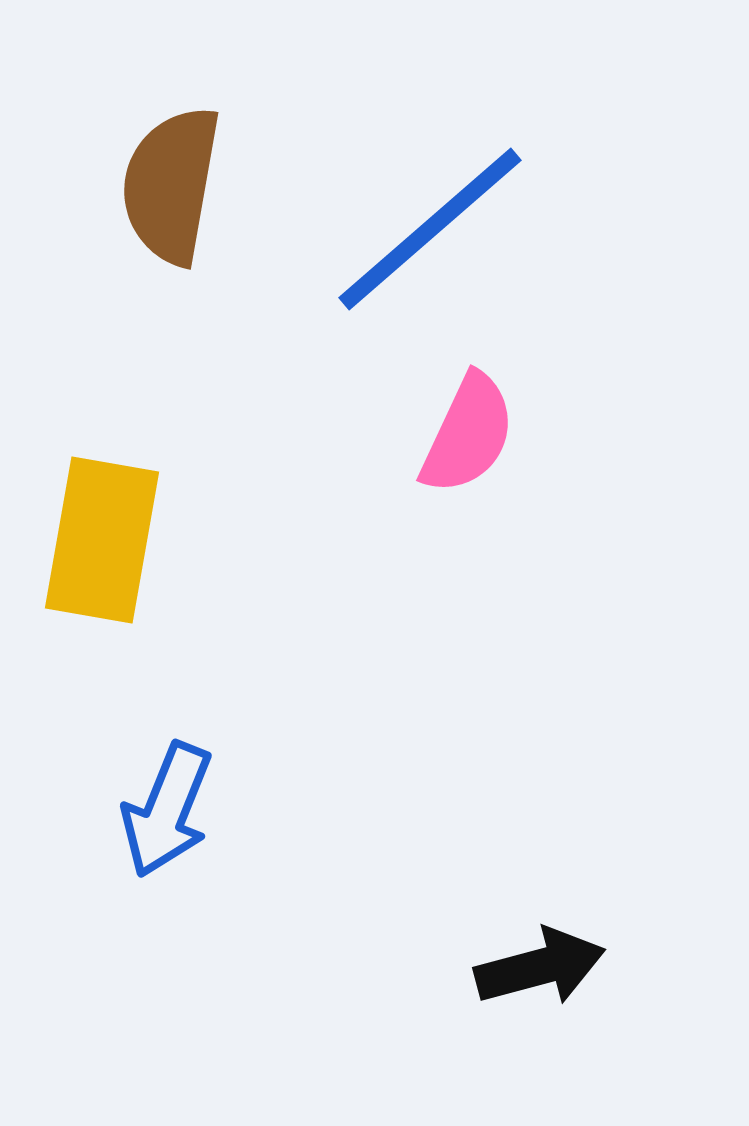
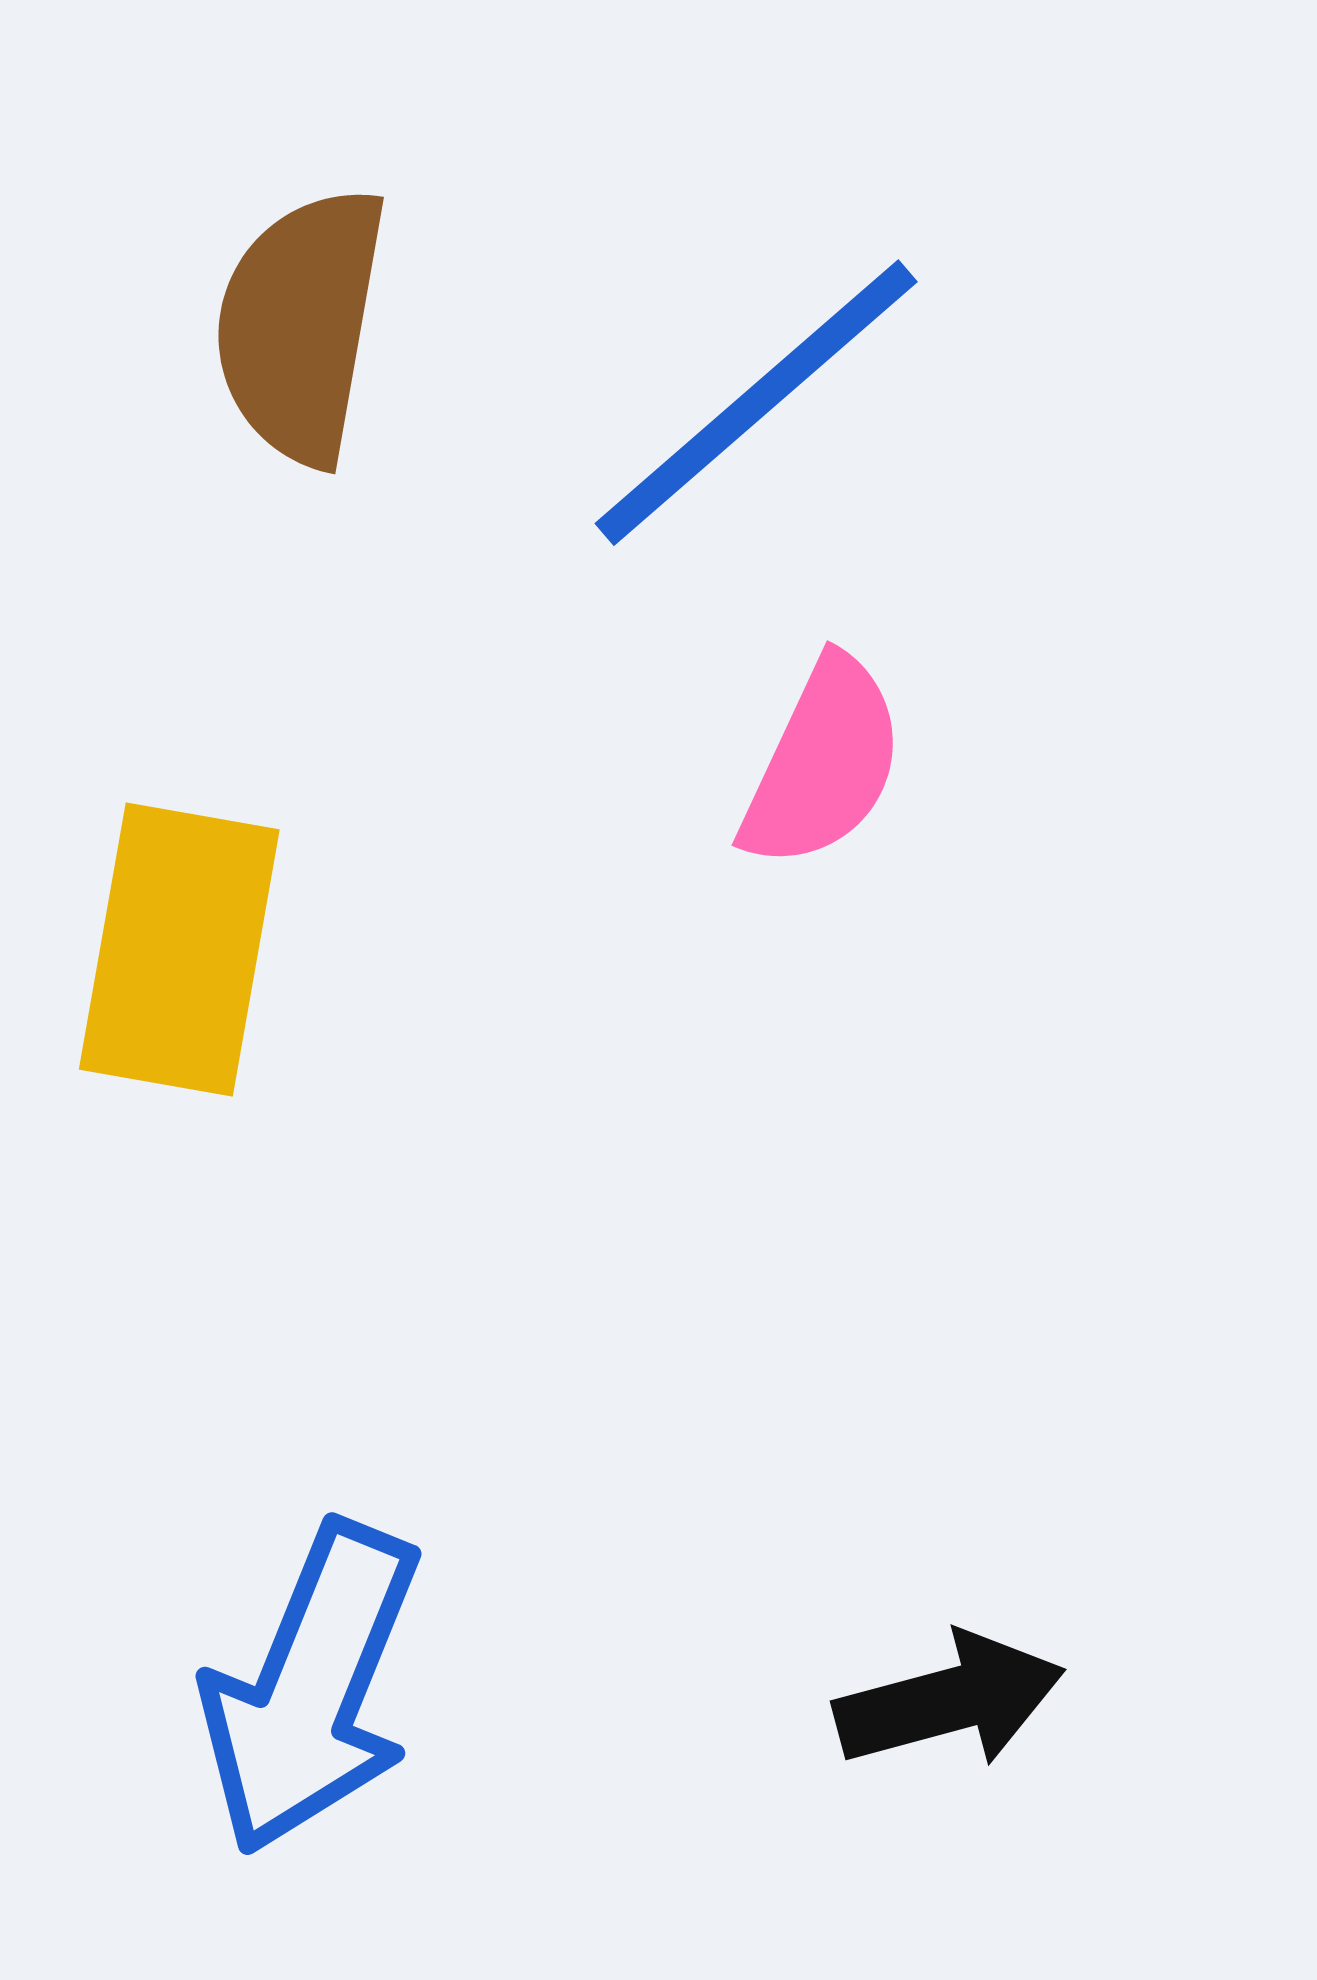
blue arrow: (167, 810) -> (311, 1688), moved, size x1.4

